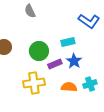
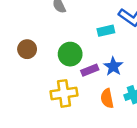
cyan rectangle: (68, 42) -> (106, 31), moved
orange semicircle: (69, 87) -> (107, 98), turned -105

